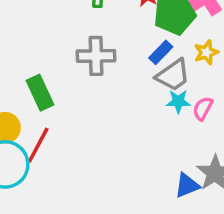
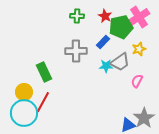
blue rectangle: (161, 52) -> (103, 42), moved
cyan star: (178, 101) -> (106, 66), moved

